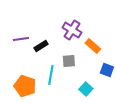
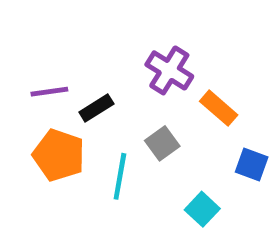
gray square: (69, 61) -> (162, 143), turned -32
orange pentagon: (25, 86) -> (59, 155), moved

